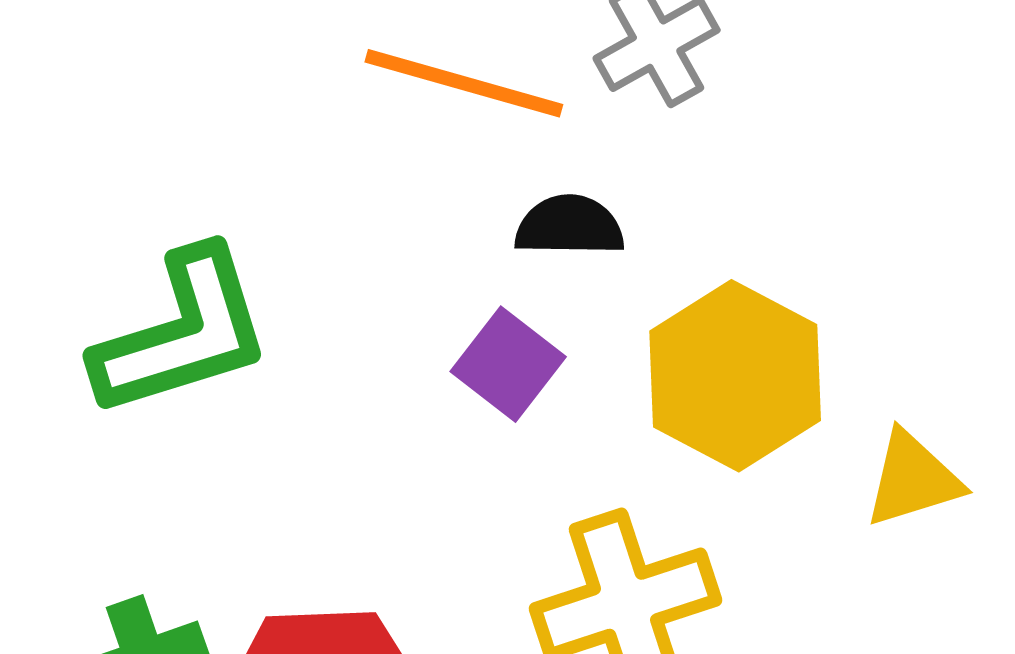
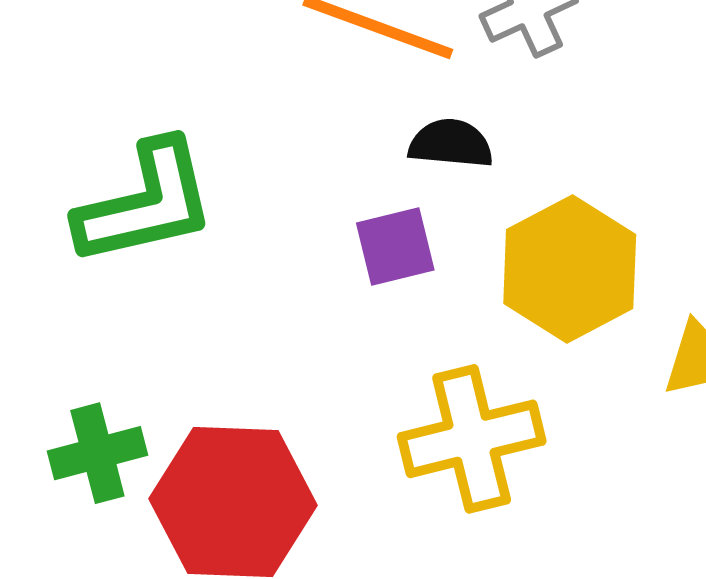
purple square: (508, 364) -> (395, 247), turned 34

